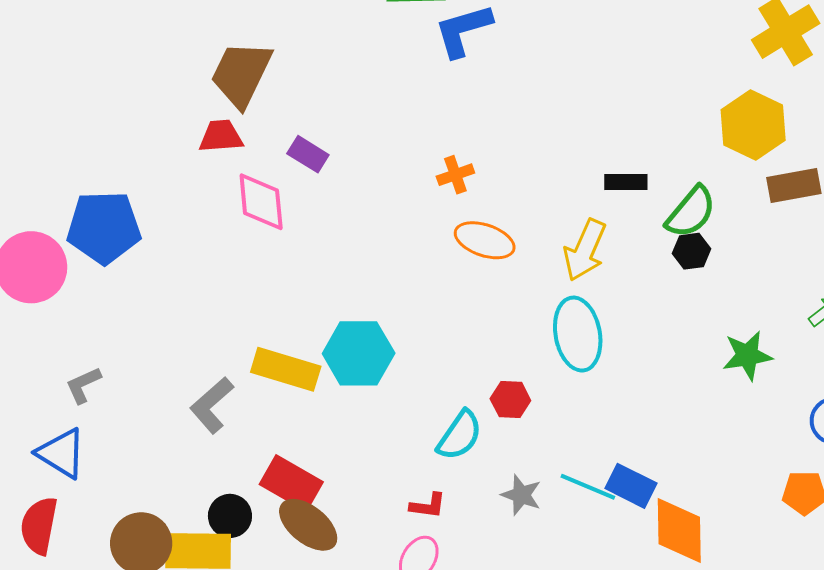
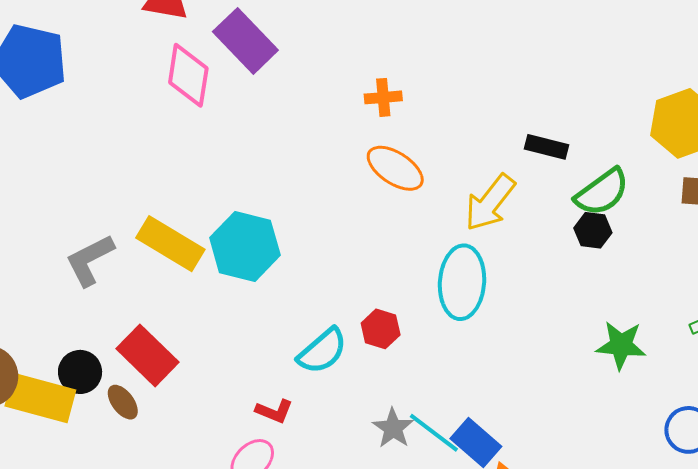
purple rectangle: (308, 154) -> (245, 41), size x1.6
gray star: (521, 495) -> (393, 428), moved
brown ellipse: (308, 525) -> (123, 402), moved, size x0.6

